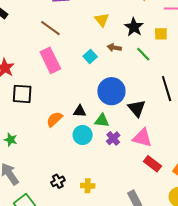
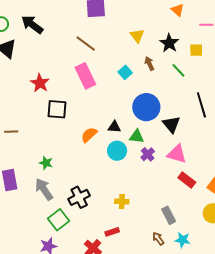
brown arrow: (114, 48) -> (149, 63), turned 56
green star: (11, 140) -> (46, 163), moved
black cross: (58, 181) -> (79, 197), moved, size x1.5

